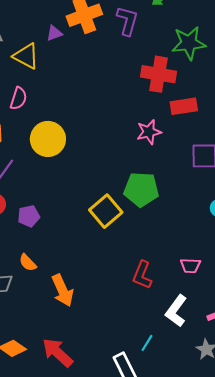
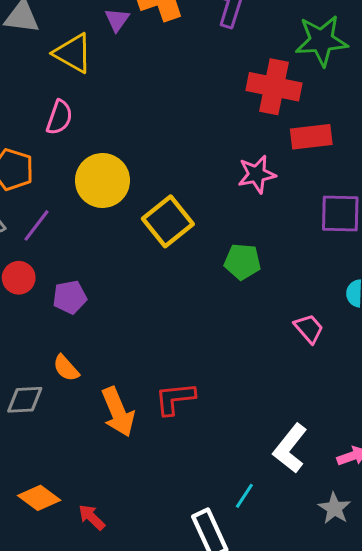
purple triangle: (54, 33) -> (117, 20), turned -36
green pentagon: (141, 189) -> (242, 262), size x0.7
yellow square: (106, 211) -> (168, 221), moved
pink trapezoid: (190, 266) -> (309, 328), moved, turned -135
red L-shape: (142, 275) -> (175, 399), moved, turned 60
red arrow: (58, 353) -> (92, 517), moved, size x0.6

